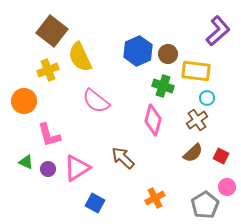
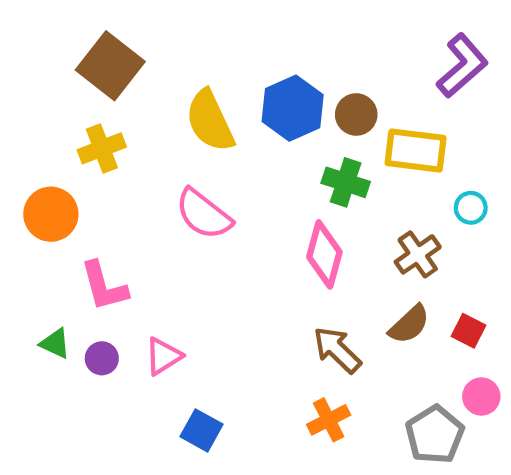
yellow semicircle: (80, 57) -> (210, 121), moved
cyan circle: (207, 98) -> (471, 208), moved
brown arrow: (123, 158) -> (337, 350), moved
pink triangle: (77, 168) -> (163, 356), size x0.7

